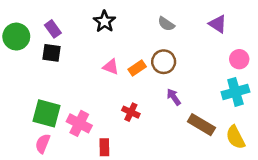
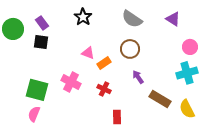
gray semicircle: (166, 24) -> (132, 19), size x1.5
orange rectangle: (137, 68) -> (104, 63), moved
pink cross: (79, 123) -> (71, 82), moved
red rectangle: (104, 147) -> (117, 117), moved

